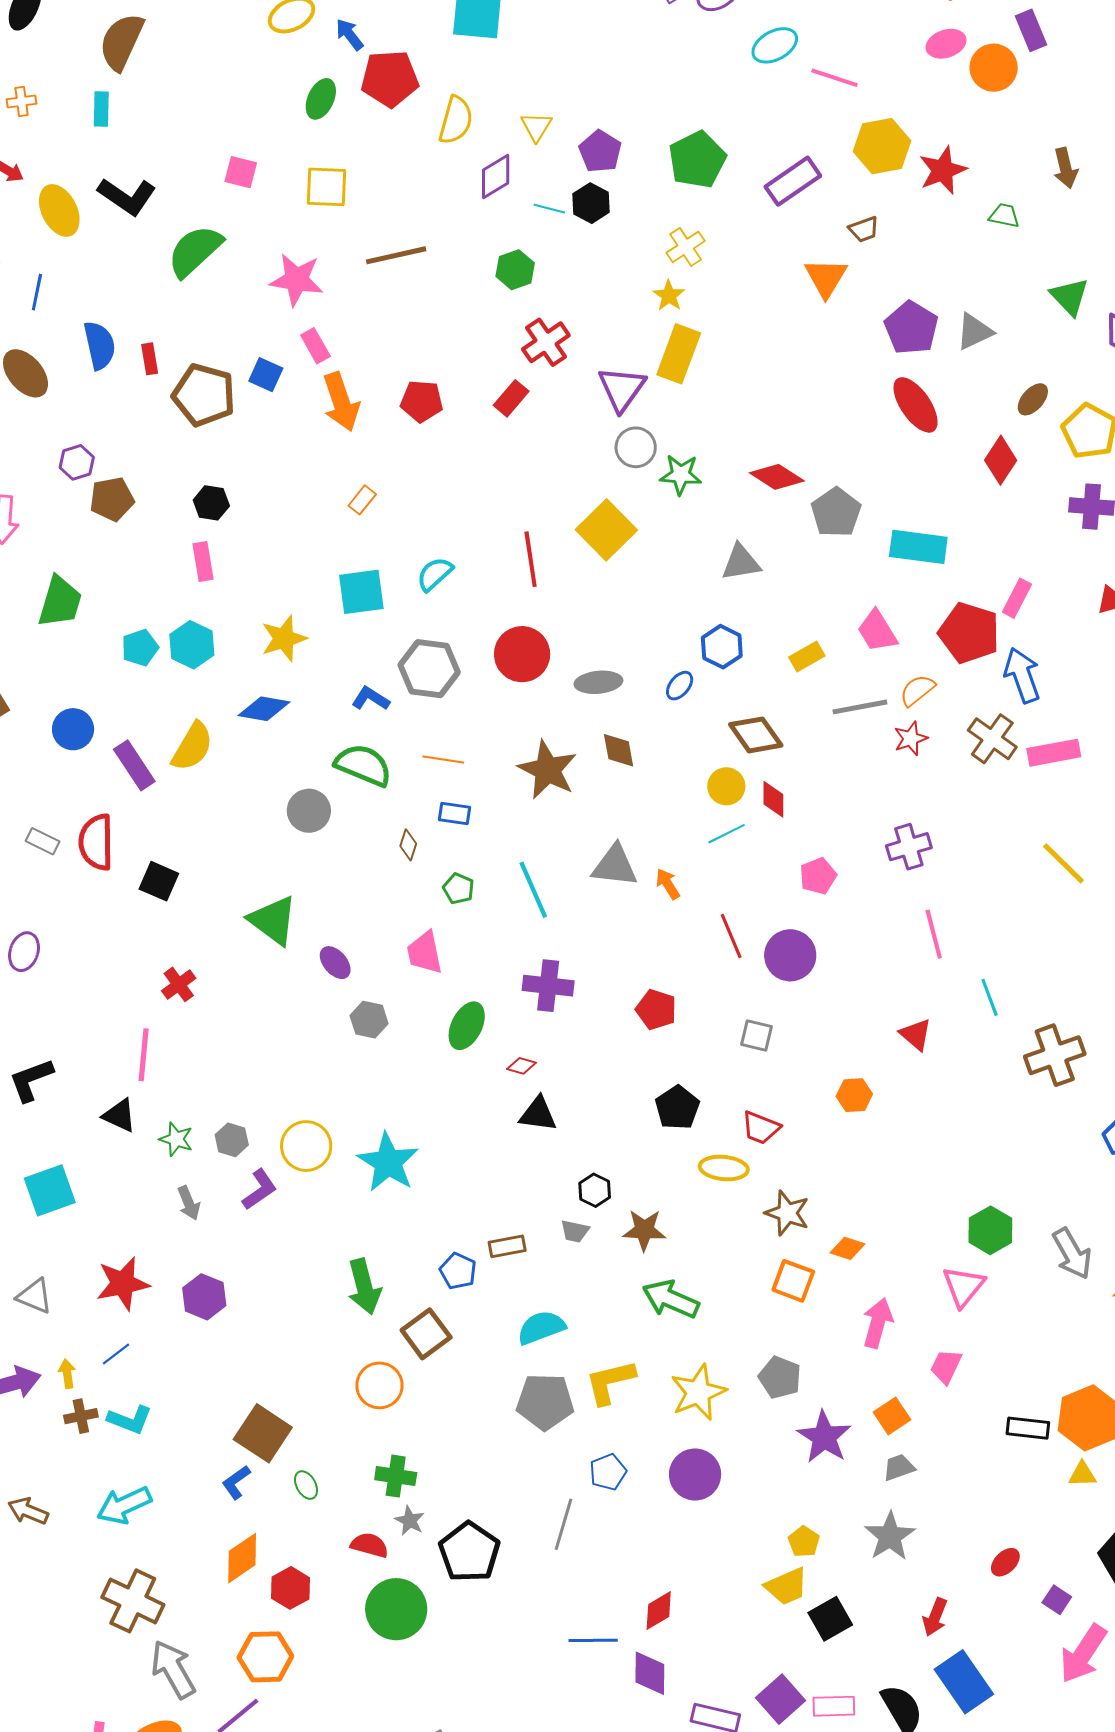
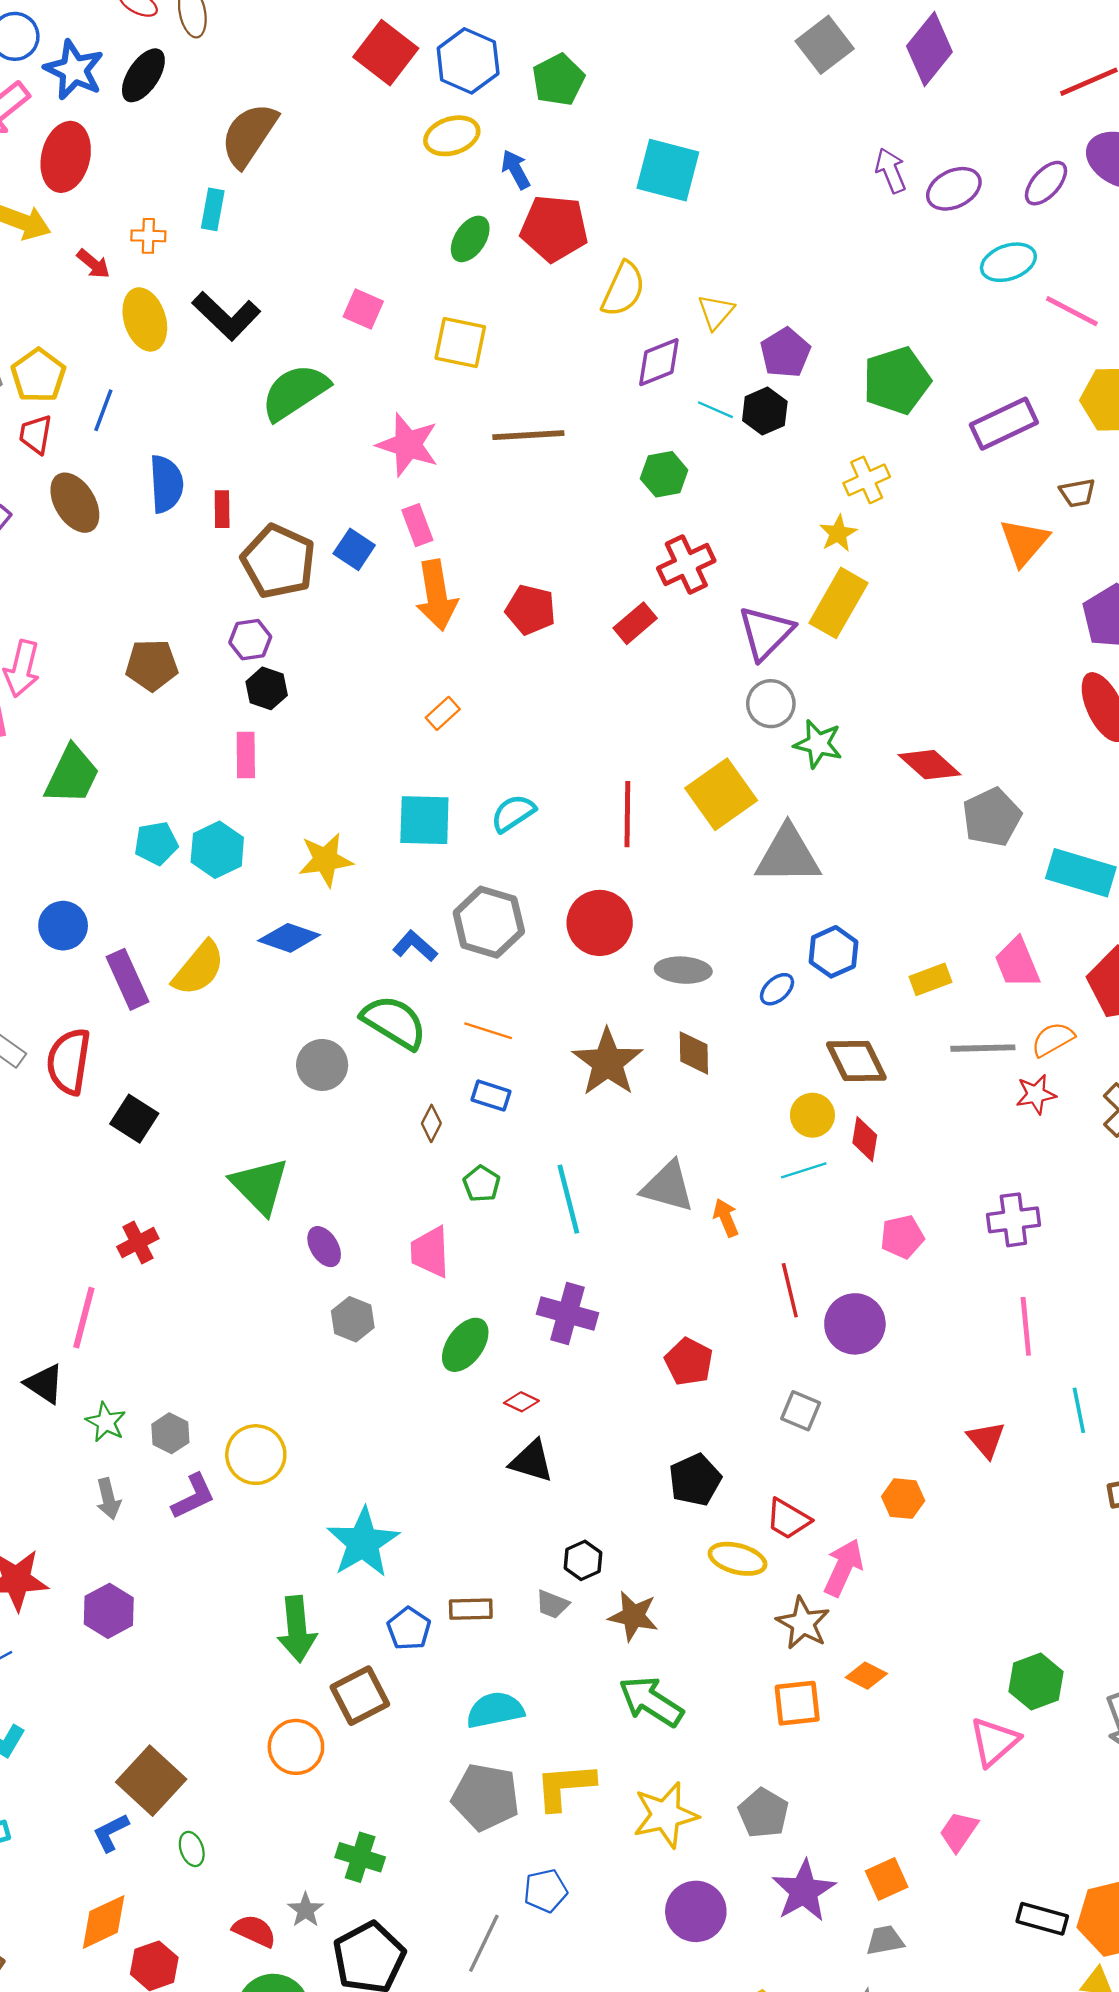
orange cross: (22, 101) -> (148, 236), moved
purple hexagon: (77, 462) -> (250, 640), moved
gray triangle: (741, 562) -> (788, 855), moved, size x1.4
cyan star: (388, 1162) -> (363, 1542), moved
orange square: (793, 1281) -> (797, 1703), turned -36
pink arrow: (878, 1323) -> (843, 1568), moved
purple circle: (695, 1474) -> (696, 1911), moved
green cross: (396, 1476) -> (360, 1857), moved

